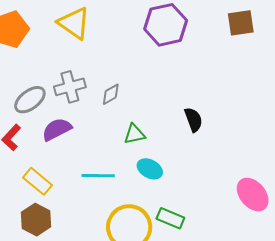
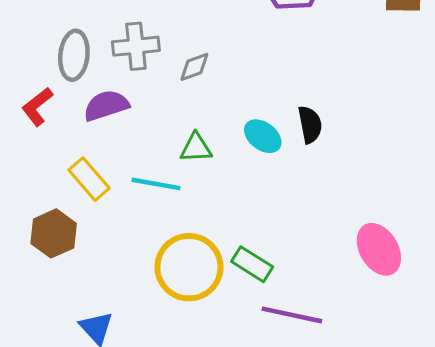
gray ellipse: (30, 100) -> (74, 55), turned -56
green triangle: (135, 134) -> (196, 148), moved
cyan ellipse: (150, 169) -> (263, 136), moved
yellow rectangle: (37, 181) -> (89, 179), moved

